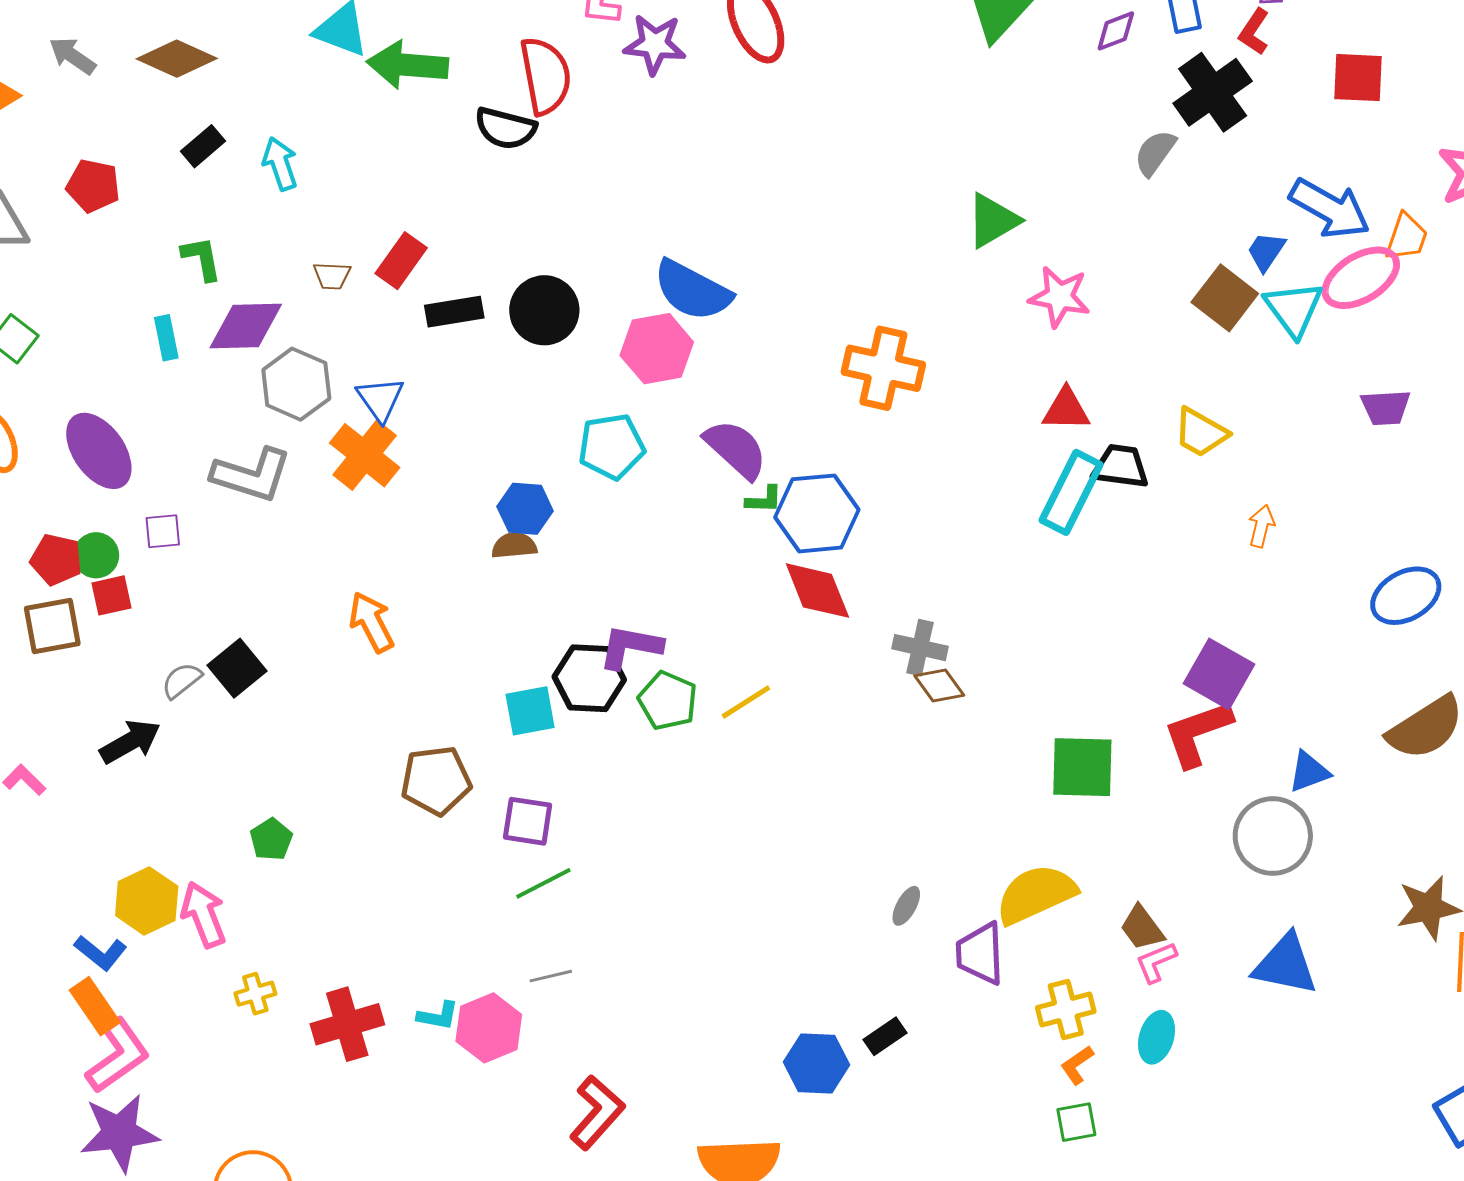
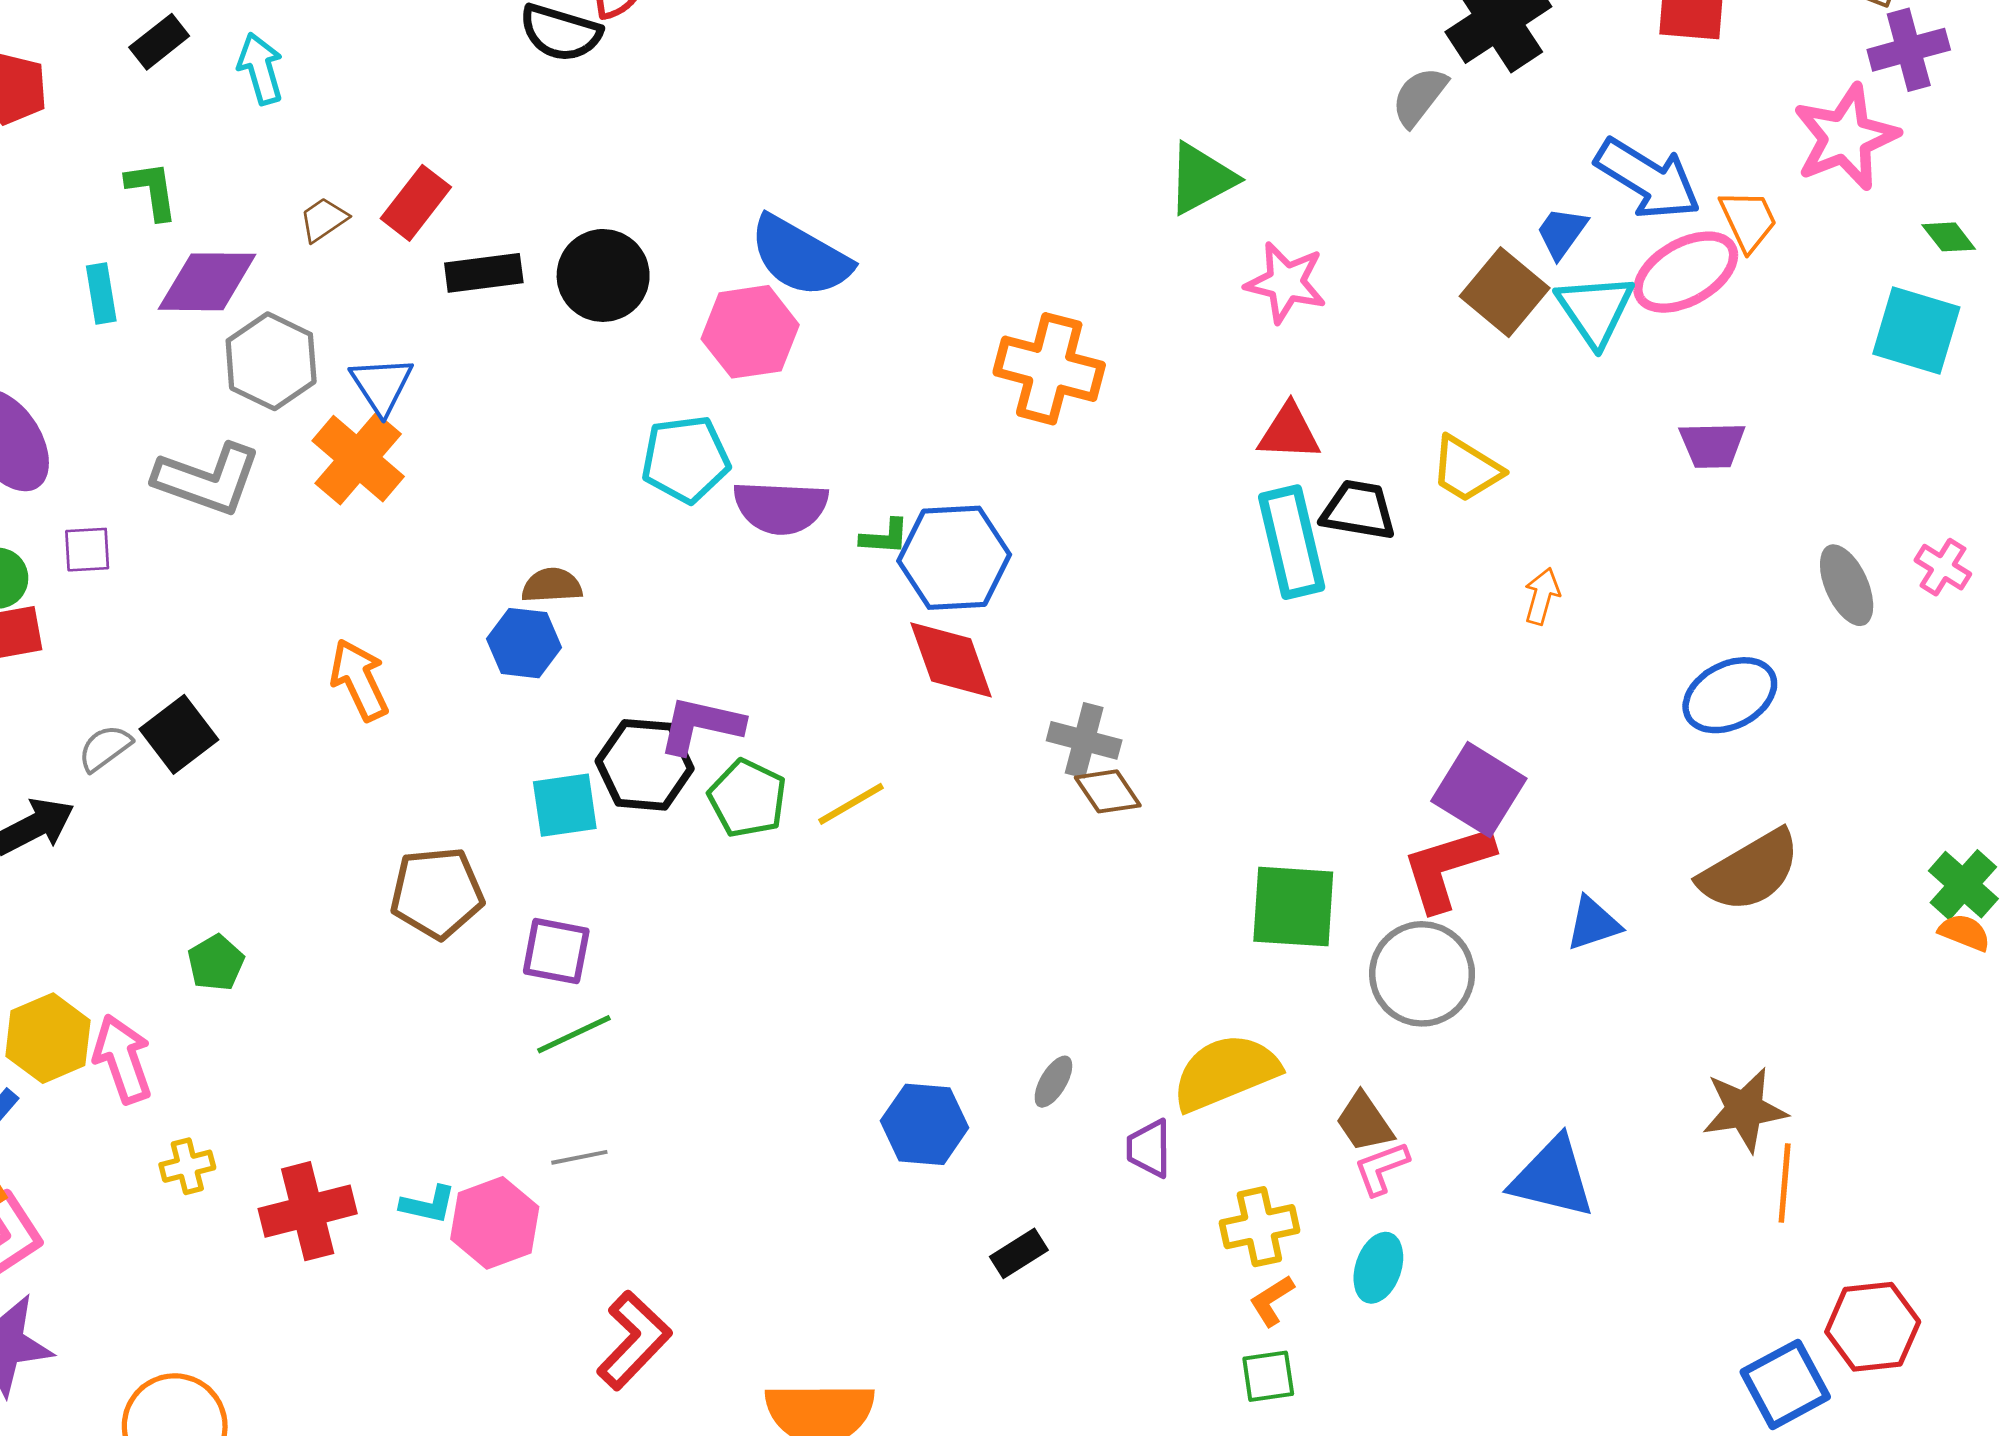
orange trapezoid: (1406, 237) -> (1748, 220), turned -46
brown trapezoid: (332, 276) -> (324, 220), turned 141
purple semicircle: (736, 449) -> (781, 507), moved, turned 138
cyan rectangle: (1071, 492) -> (1292, 542), turned -42
blue hexagon: (525, 509) -> (524, 643), moved
gray circle: (1273, 836) -> (1422, 974), moved
purple trapezoid: (980, 954) -> (1149, 1148), size x0.7
blue hexagon: (816, 1063) -> (925, 1124), moved

